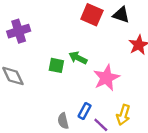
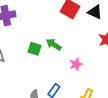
pink star: (106, 78) -> (76, 64), size x0.6

